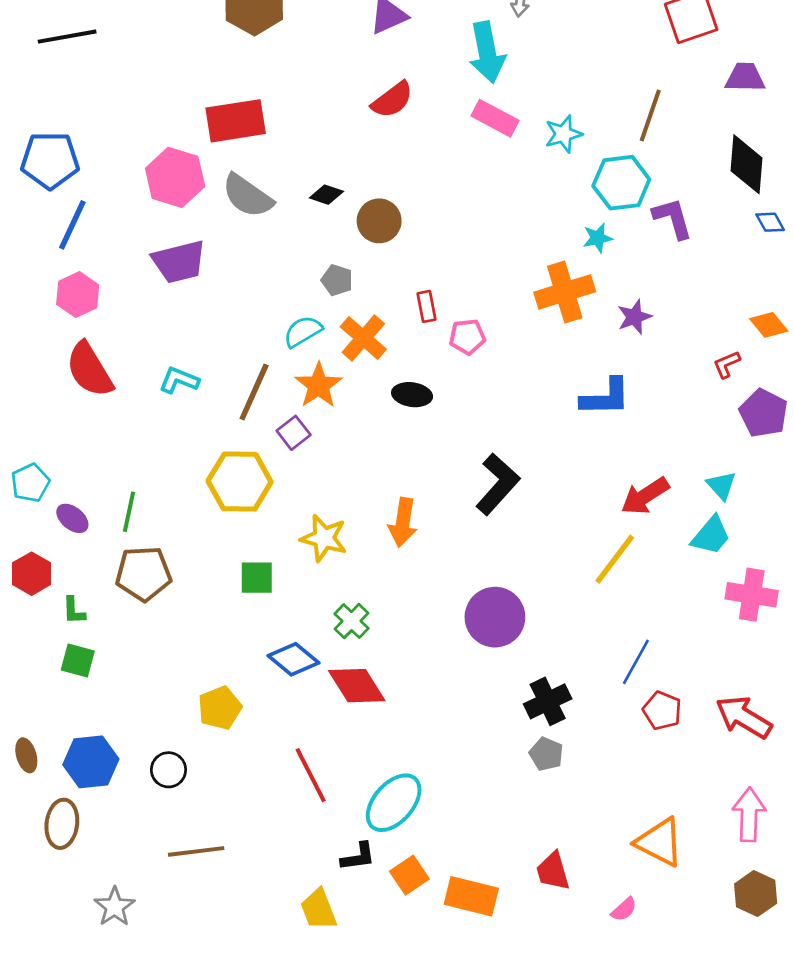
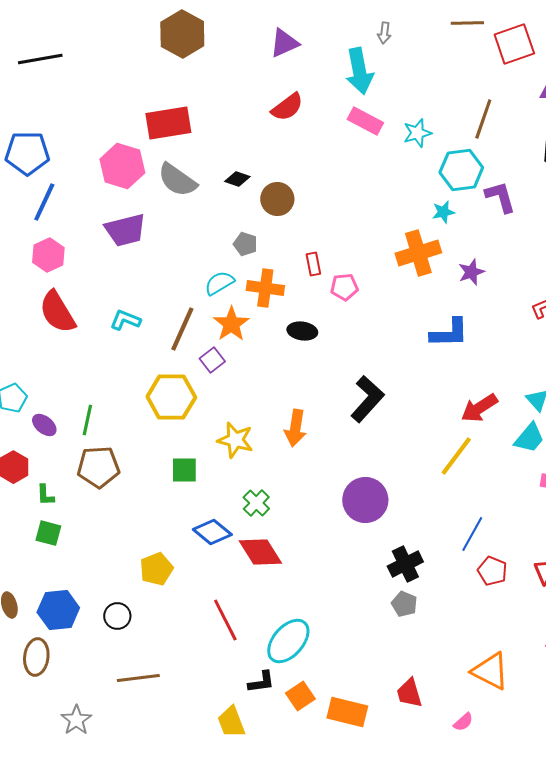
orange cross: (363, 338) -> (265, 288), turned -33

